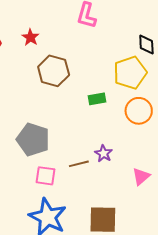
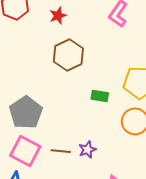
pink square: (45, 176) -> (25, 151), size x1.4

